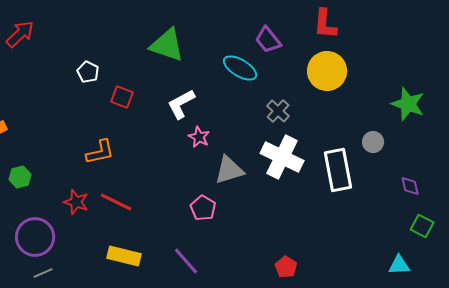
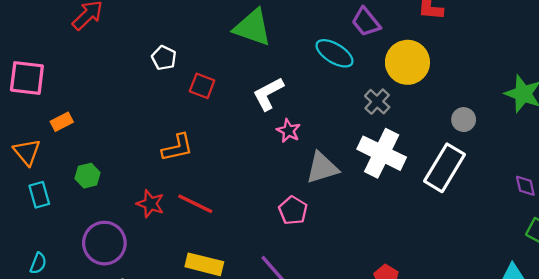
yellow circle: (327, 71) -> (407, 62), moved
gray circle: (373, 142) -> (464, 120), moved
white rectangle: (338, 170) -> (445, 168), turned 42

